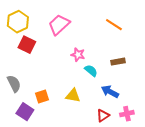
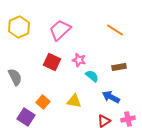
red square: (27, 45) -> (52, 62), moved
gray semicircle: (14, 84) -> (15, 77), moved
orange square: (42, 97) -> (43, 102), turned -32

